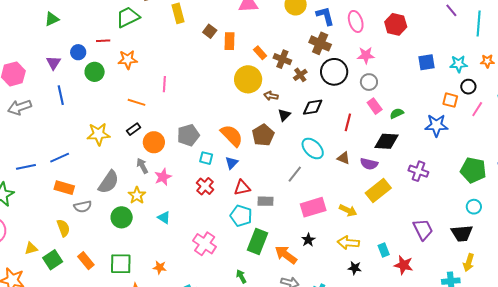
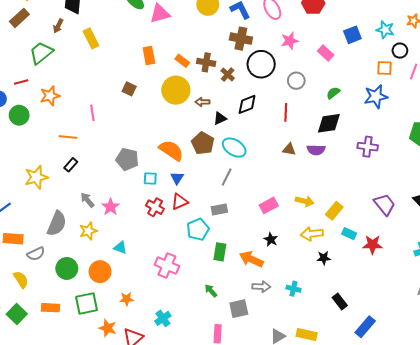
brown square: (210, 31) -> (129, 89), moved
cyan star: (459, 64) -> (385, 30), turned 30
gray circle: (369, 82) -> (296, 81), moved
pink rectangle: (375, 106) -> (326, 53), moved
black triangle: (284, 115) -> (220, 118), turned 32
gray pentagon: (188, 135) -> (127, 159), turned -30
orange circle: (154, 142) -> (100, 272), moved
cyan ellipse: (313, 149) -> (234, 148), moved
gray line: (295, 174) -> (227, 177), moved
red triangle: (242, 188) -> (180, 202), moved
yellow rectangle: (378, 191) -> (334, 211), moved, size x0.7
yellow star: (137, 195) -> (88, 231), turned 30
pink rectangle: (313, 207) -> (269, 205), size x0.7
cyan pentagon: (241, 216) -> (198, 229), turned -30
green circle: (122, 217) -> (67, 268), moved
green rectangle: (257, 241) -> (220, 252), size x0.7
cyan rectangle: (384, 250) -> (349, 234), turned -32
orange rectangle: (86, 261) -> (51, 308), turned -36

